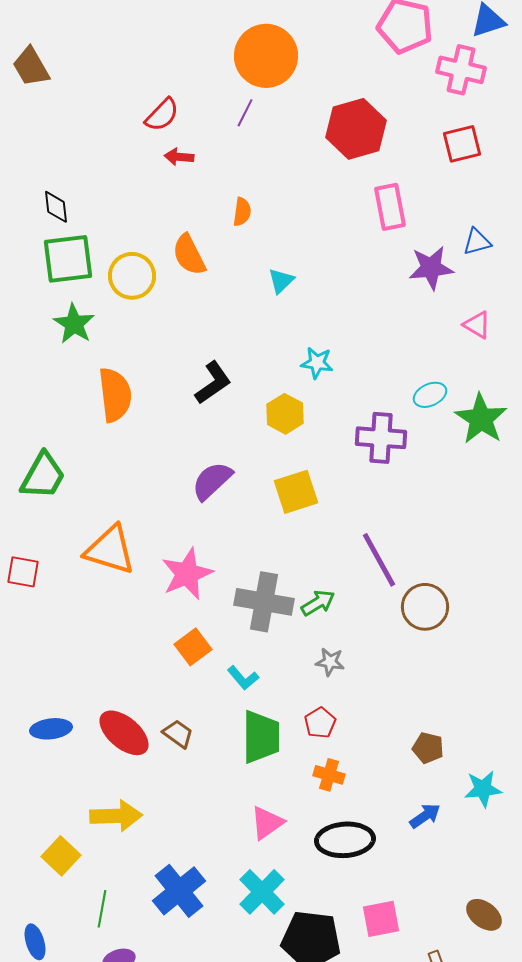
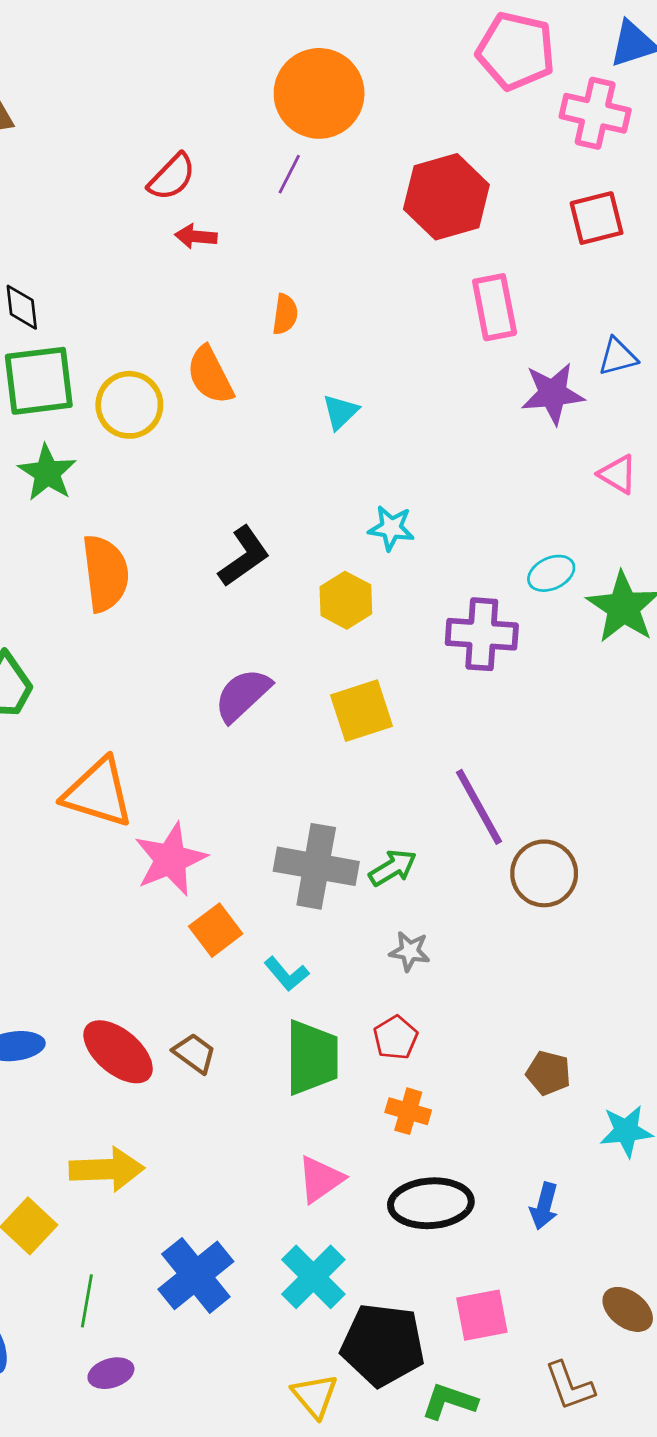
pink star: (187, 574) -> (170, 859), moved
blue arrow: (425, 816) -> (544, 1206), moved, turned 140

